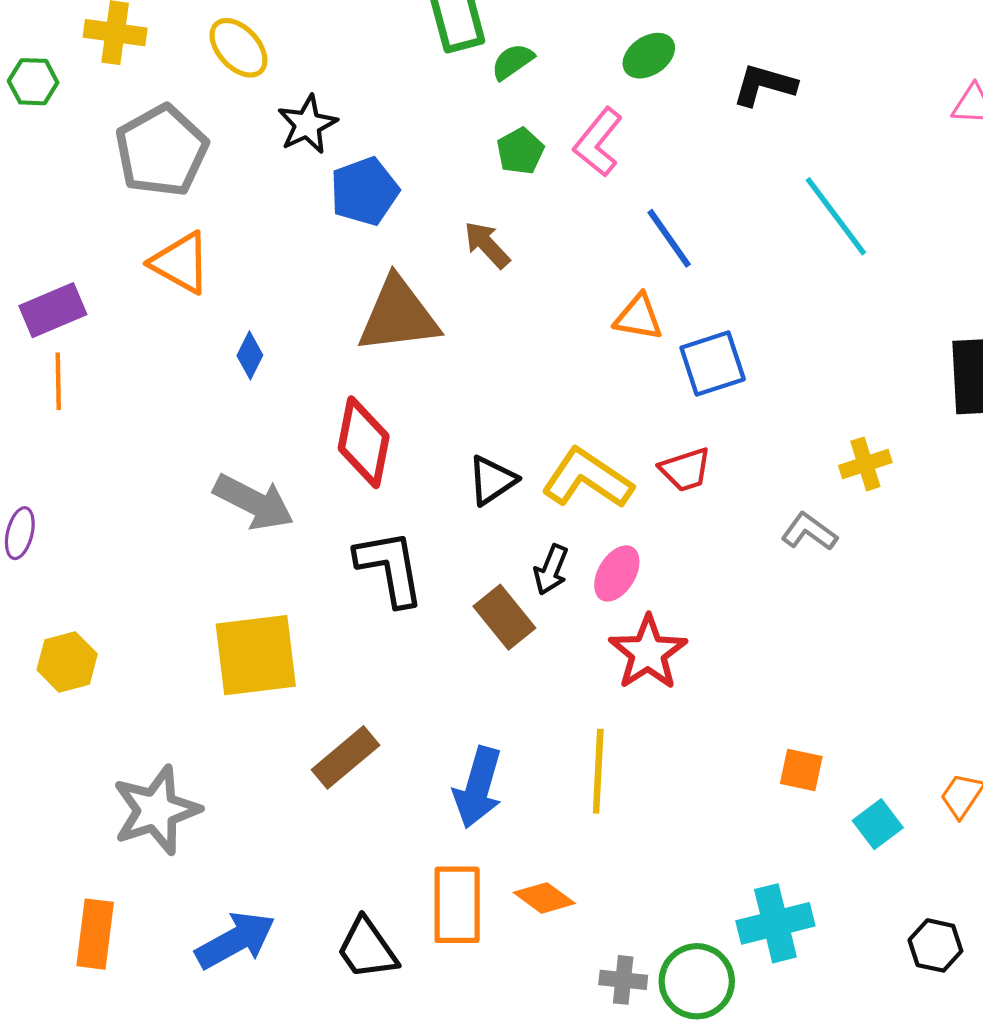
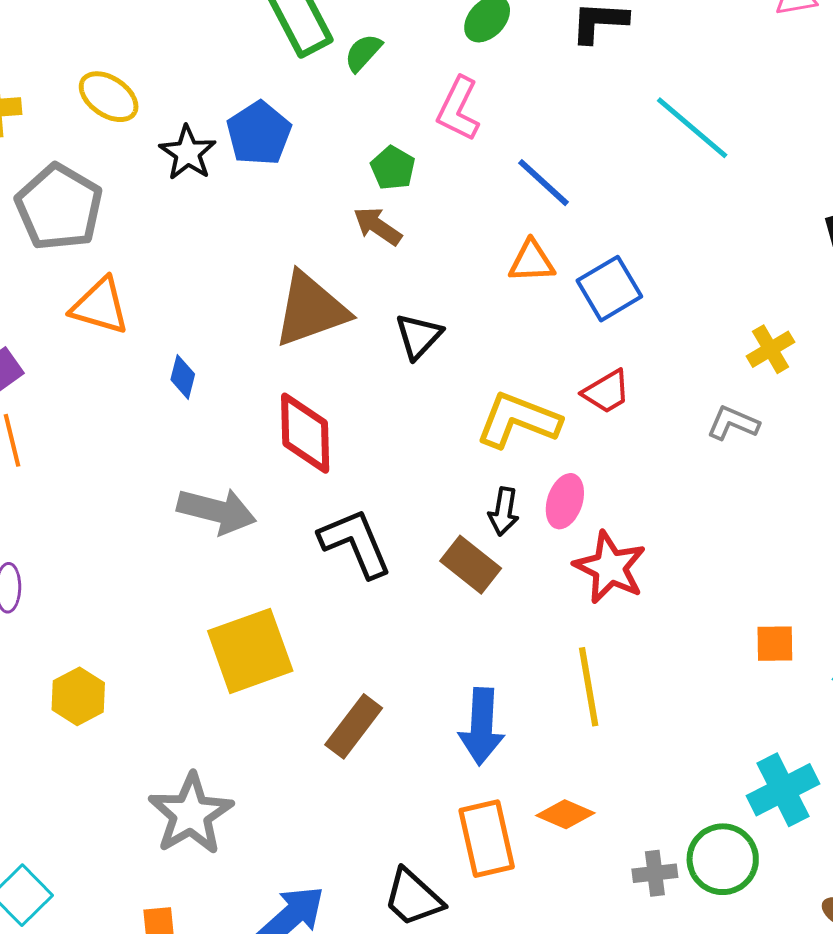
green pentagon: (520, 151) -> (393, 168), moved
blue pentagon: (364, 191) -> (259, 133), moved
black triangle: (492, 480) -> (419, 336), moved

